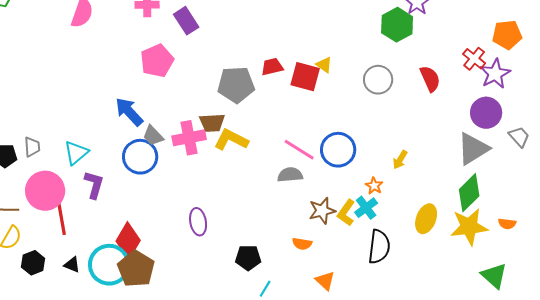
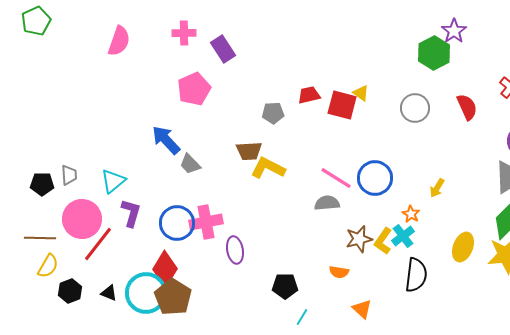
gray pentagon: (236, 85) -> (273, 113), size x0.6
pink cross: (189, 138) -> (206, 222), moved
blue circle: (140, 157) -> (177, 223), moved
red line: (61, 216) -> (98, 244), turned 48

